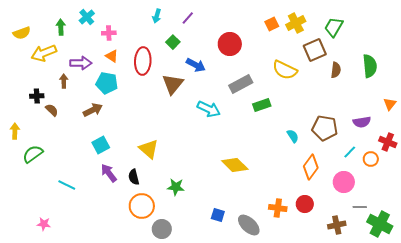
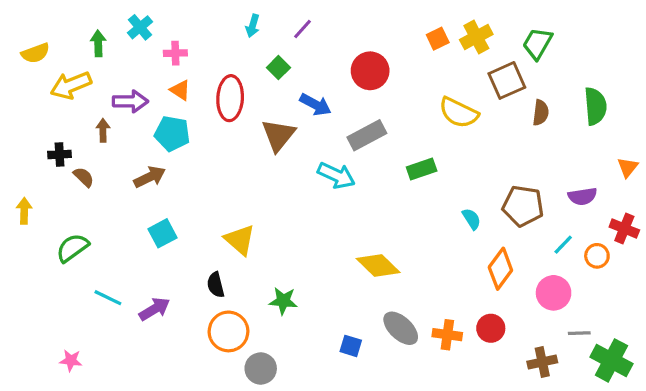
gray rectangle: (241, 84) -> (367, 135), moved
green semicircle: (33, 154) -> (72, 248), moved
purple arrow: (109, 173) -> (154, 309), moved, turned 96
gray ellipse: (249, 225) -> (401, 328), moved

